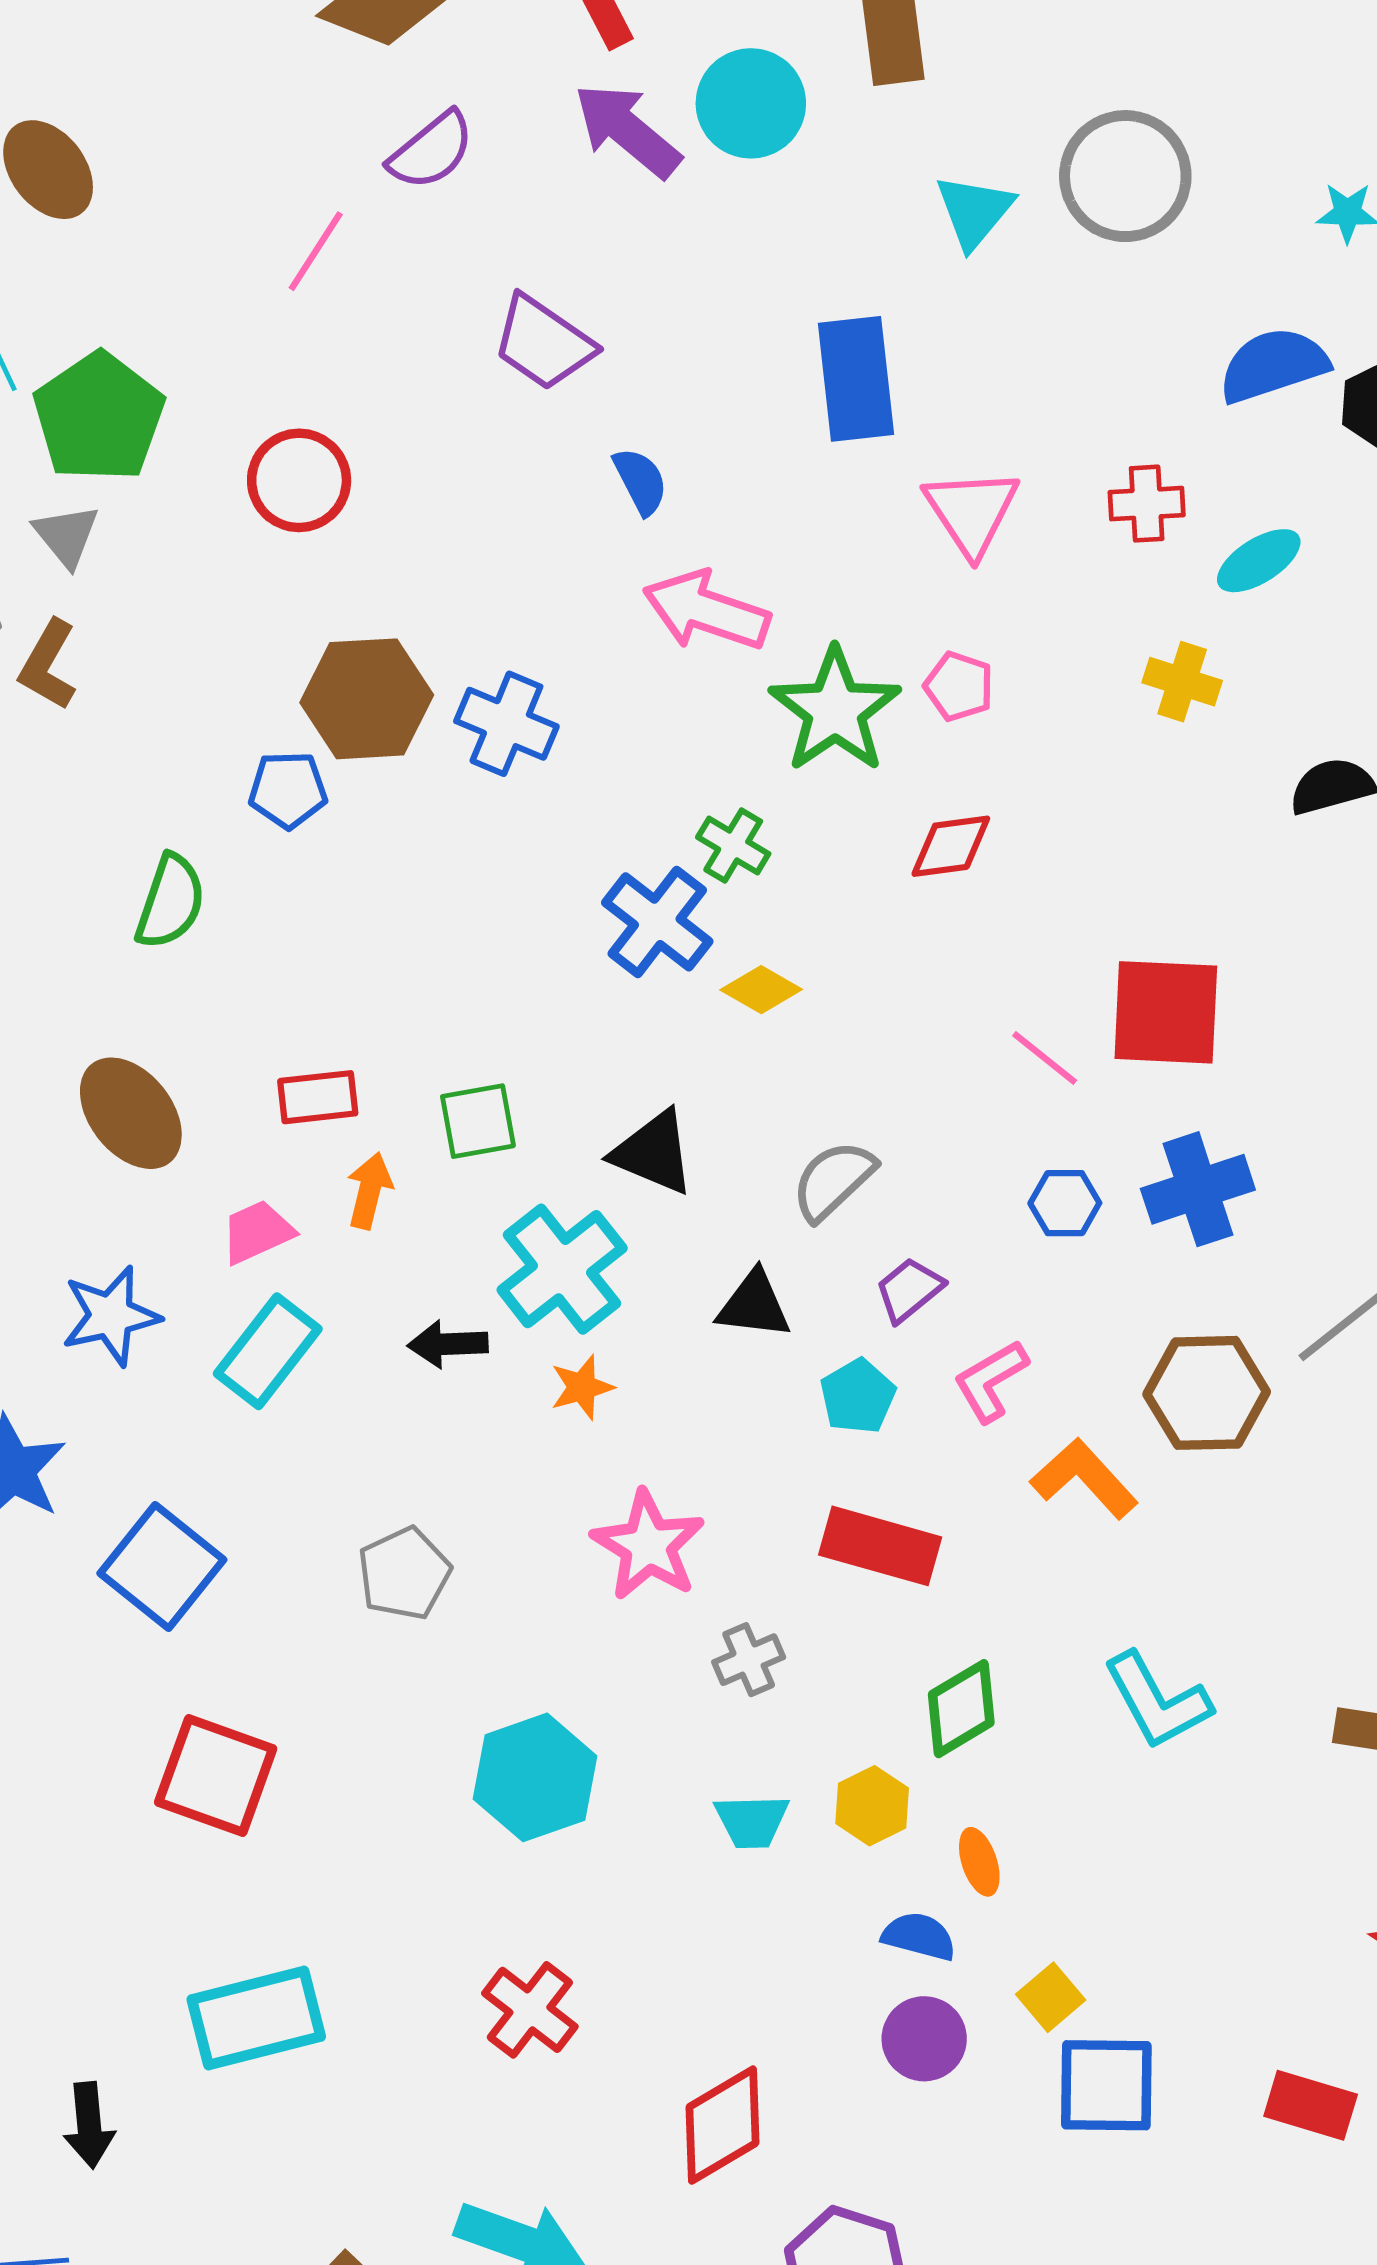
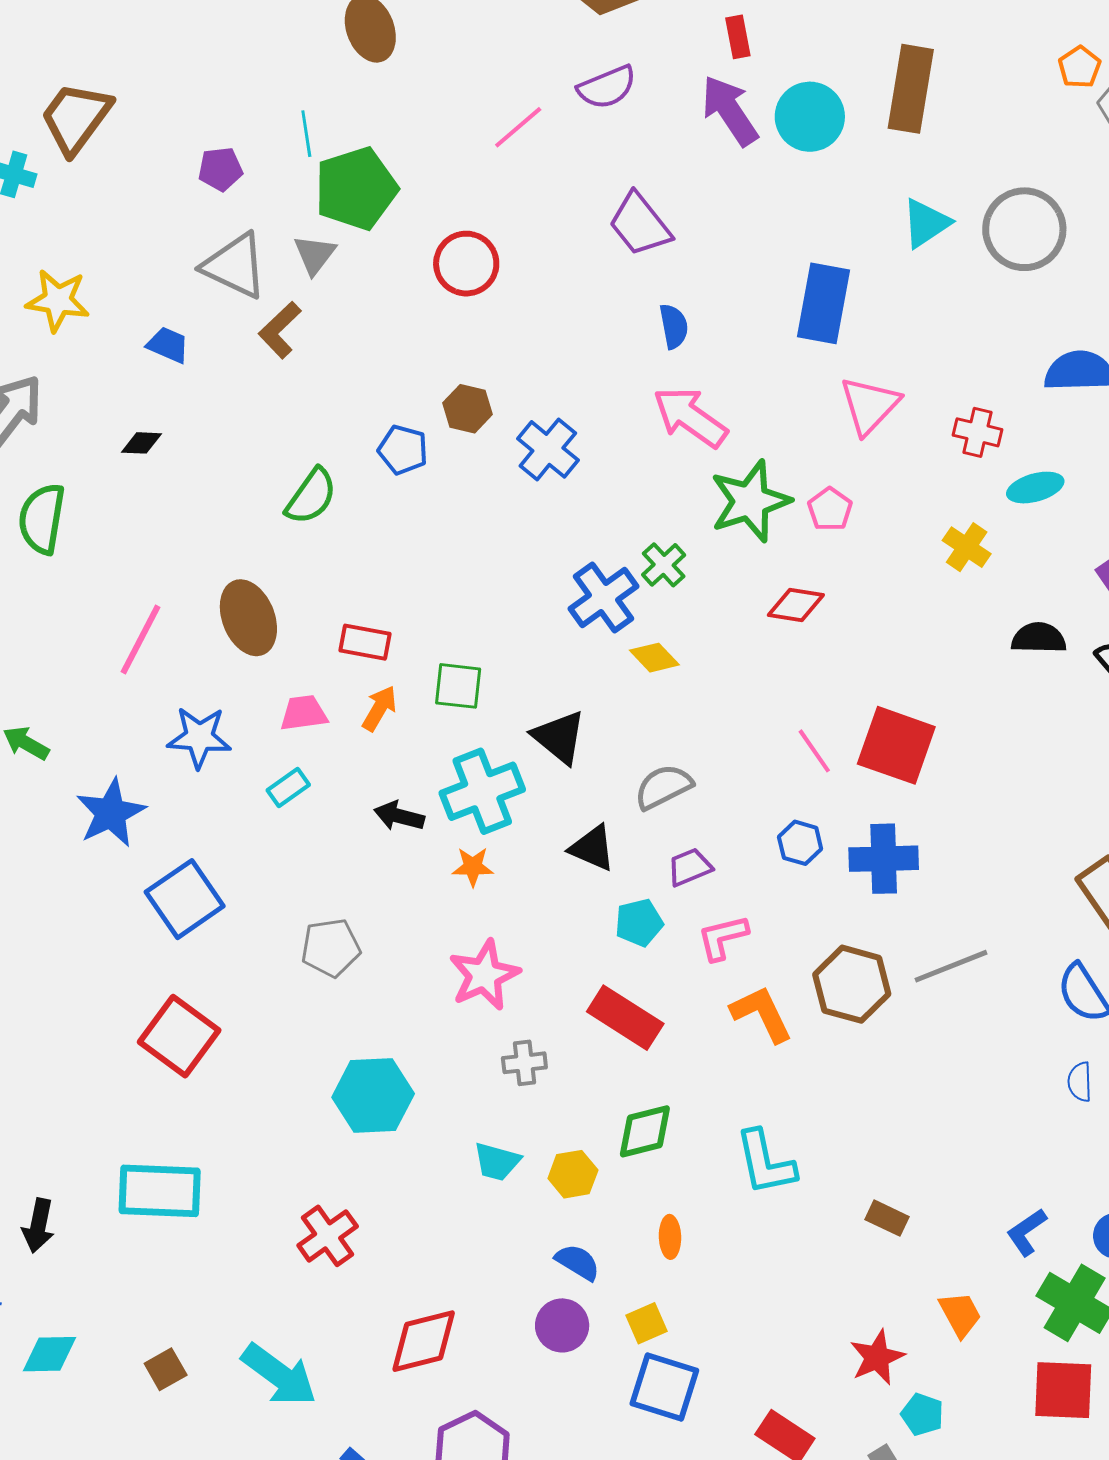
brown hexagon: (367, 699) -> (468, 409), size x0.6
cyan rectangle: (268, 1351) -> (288, 788), size x0.6
orange ellipse: (979, 1862) -> (670, 1237), moved

